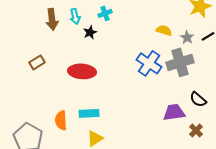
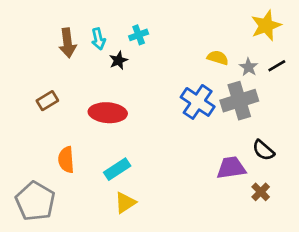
cyan rectangle: (89, 113) -> (117, 169), turned -30
orange semicircle: (61, 120) -> (66, 160), moved

